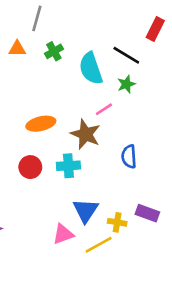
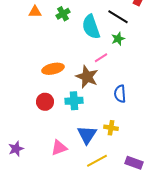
purple rectangle: (147, 213) -> (134, 163), moved
yellow cross: (117, 222) -> (111, 128), moved
pink triangle: (63, 234) -> (59, 148), moved

